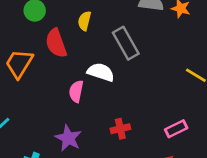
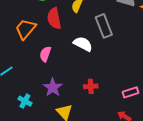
pink semicircle: (76, 91) -> (45, 54), moved

